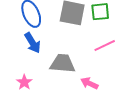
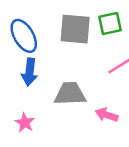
blue arrow: (33, 43) -> (30, 72), turned 45

